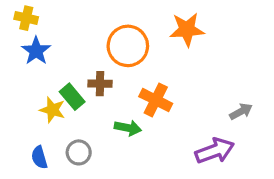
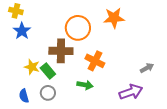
brown cross: (100, 84) -> (61, 51), size x1.6
green rectangle: (72, 97) -> (48, 71), moved
green arrow: (128, 128) -> (85, 85), moved

